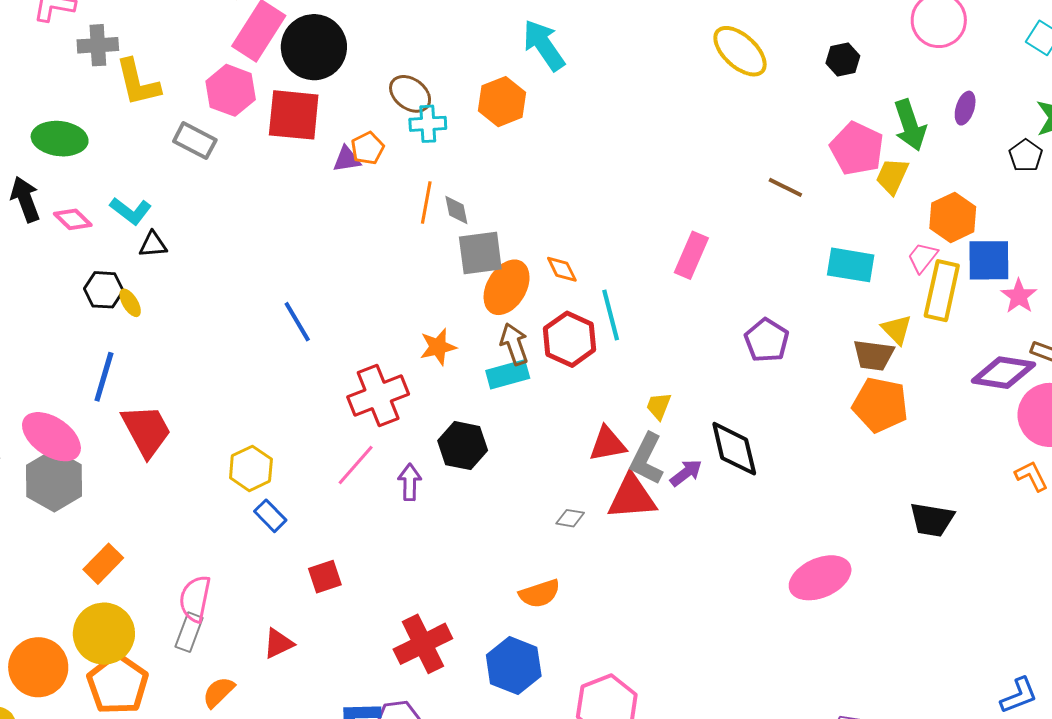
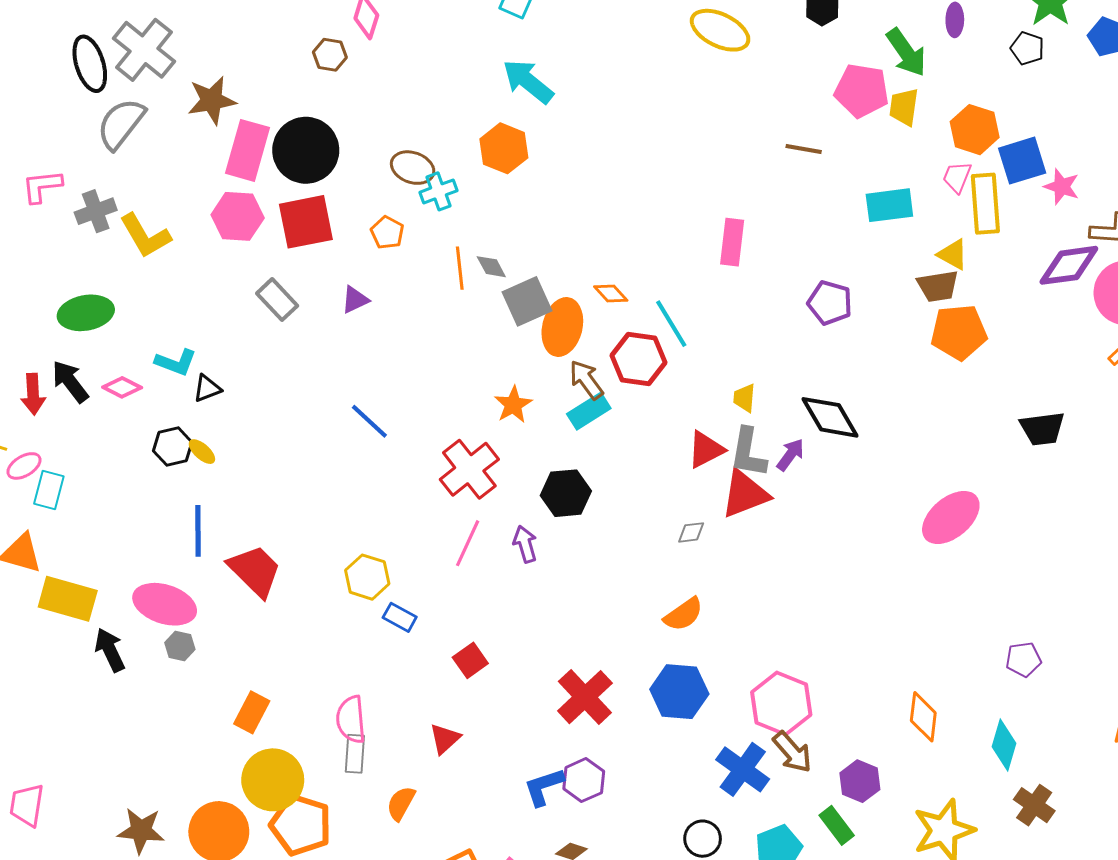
gray rectangle: (195, 141) -> (277, 300), moved, turned 36
purple triangle: (347, 159) -> (355, 300), moved
gray hexagon: (54, 481) -> (180, 646), size x0.5

